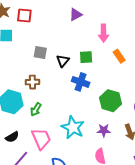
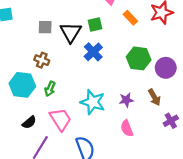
black triangle: (63, 61) -> (71, 32), size x1.5
brown cross: (32, 82) -> (42, 60), turned 32
blue cross: (81, 82) -> (93, 52), turned 36
green hexagon: (110, 101) -> (139, 58), moved

